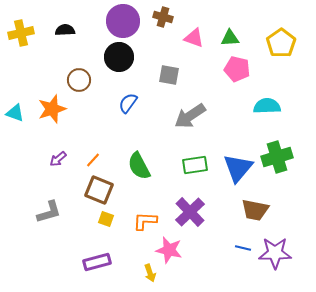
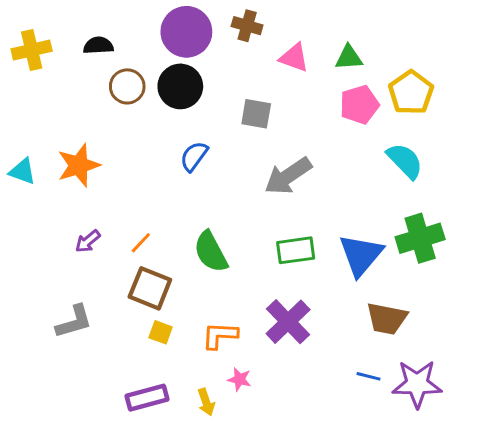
yellow pentagon: (281, 43) -> (411, 93), moved
pink pentagon: (237, 69) -> (359, 105), turned -30
brown circle: (79, 80) -> (127, 86), moved
cyan semicircle: (267, 106) -> (405, 161), turned 48
pink star: (169, 250) -> (240, 379), moved, size x0.6
yellow arrow: (150, 273) -> (206, 402), moved

